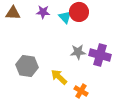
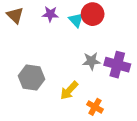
brown triangle: (13, 13) -> (15, 15), turned 42
yellow arrow: (59, 77) -> (69, 90), turned -90

